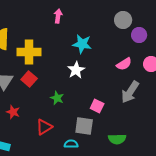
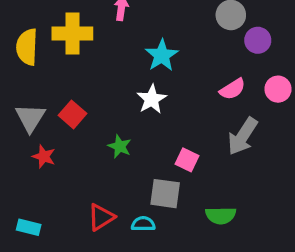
cyan star: (82, 44) -> (162, 55), turned 30
yellow cross: (29, 52) -> (72, 34), moved
red star: (13, 112) -> (44, 156), moved
red triangle: (44, 127) -> (101, 217), moved

